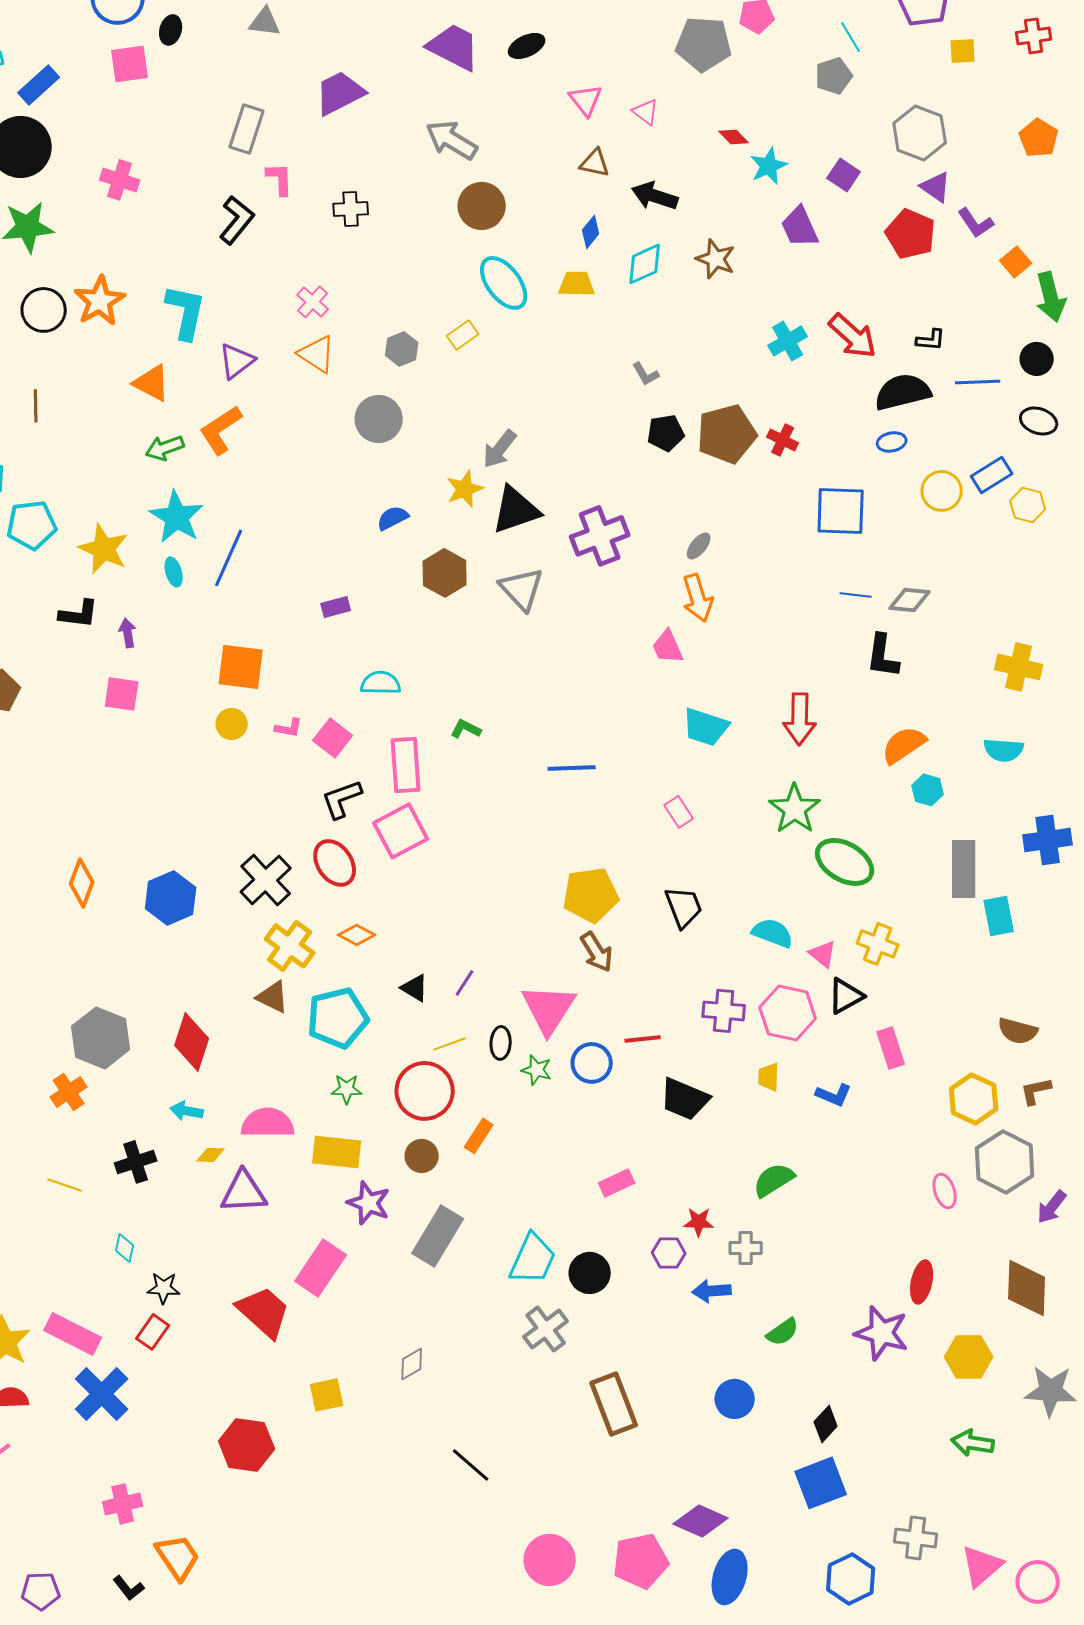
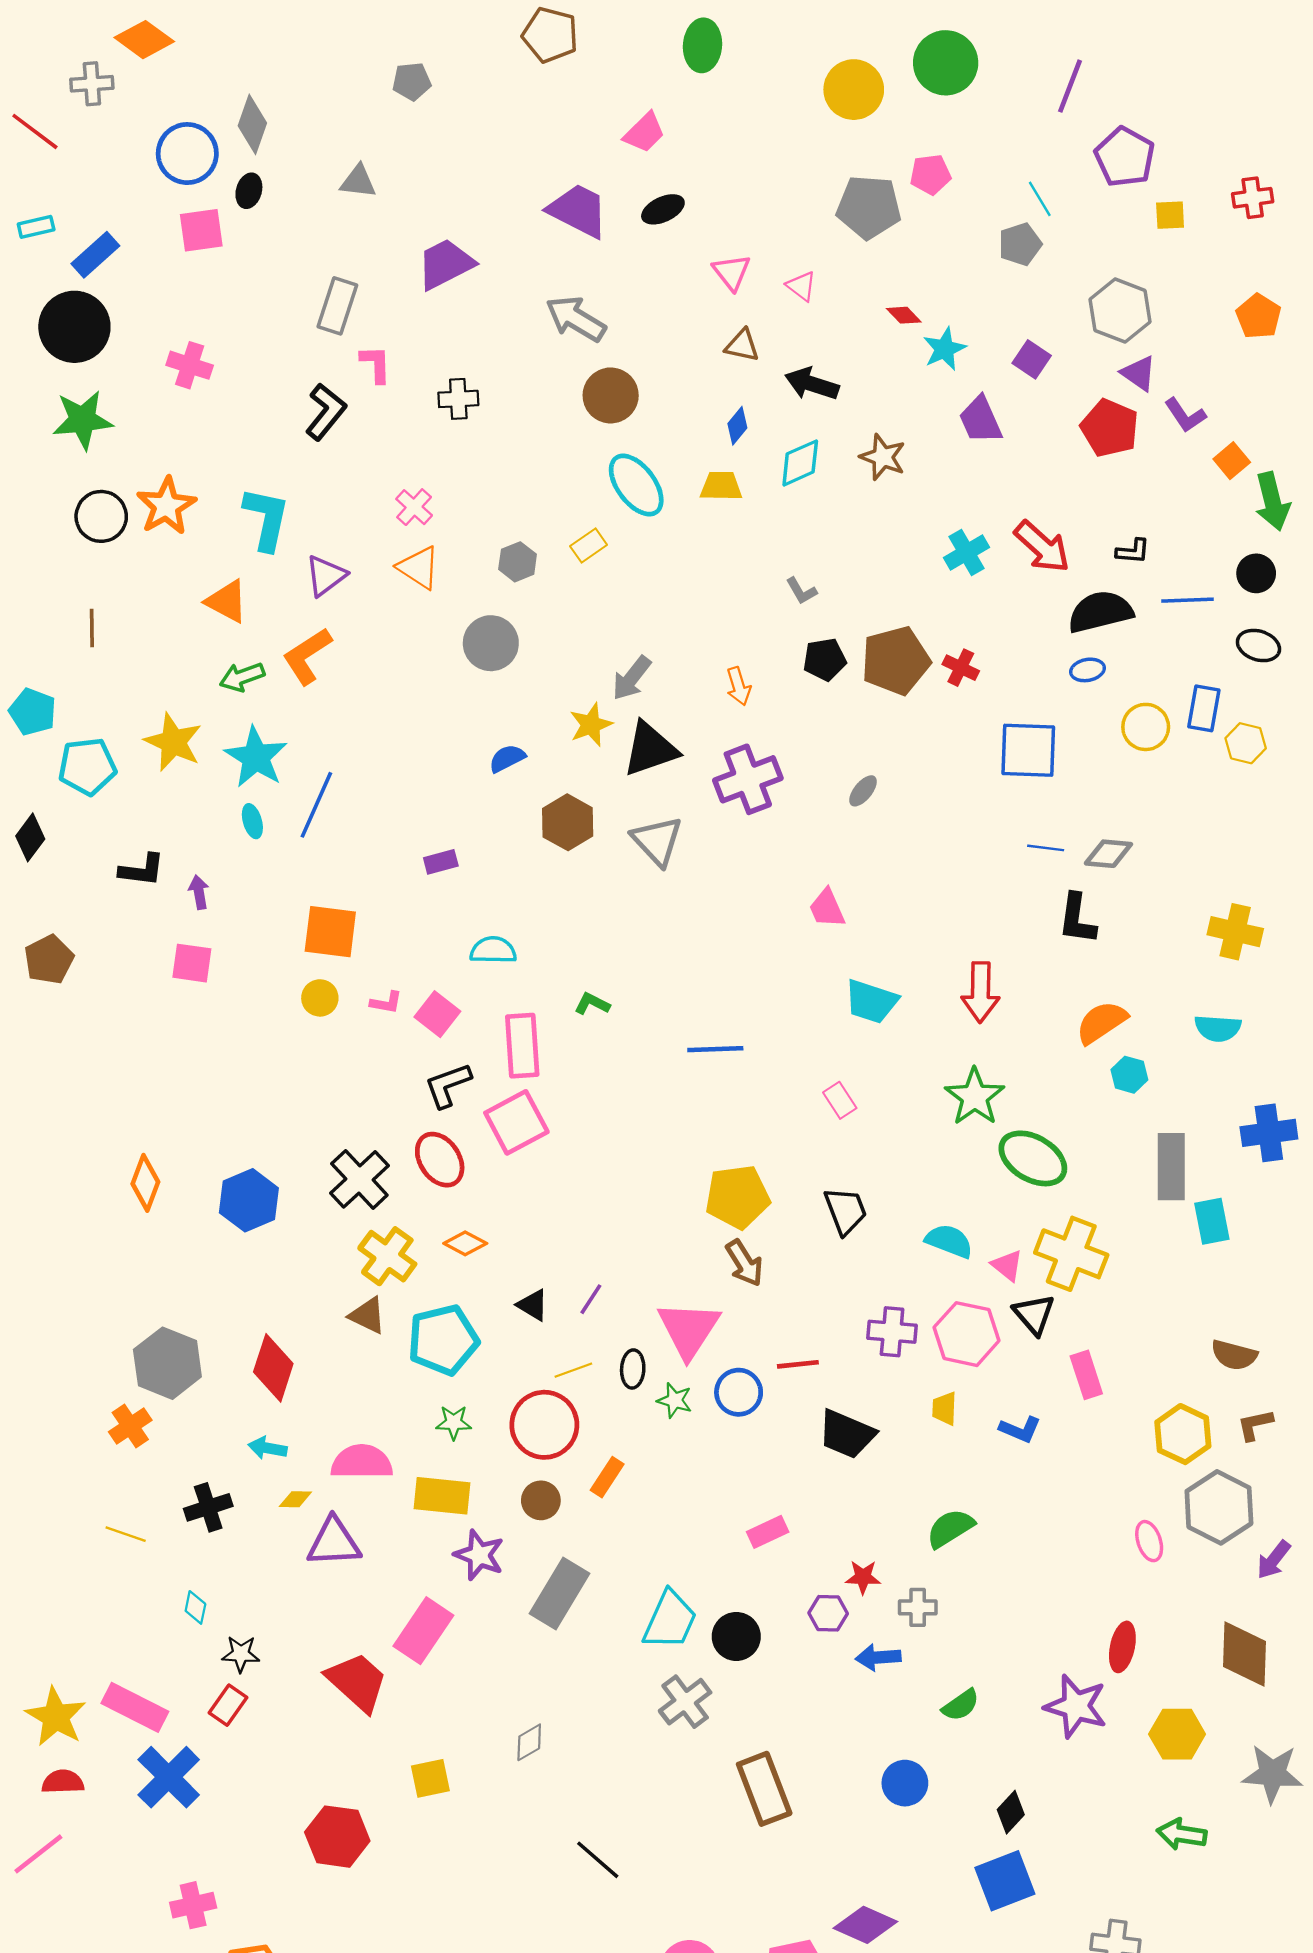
blue rectangle: (992, 475) -> (1204, 708), turned -48
yellow star: (104, 549) -> (173, 742), moved
orange arrow: (698, 598) -> (739, 686), moved, size x0.7
yellow cross: (878, 944) -> (1071, 1254), size x1.5
black triangle: (846, 996) -> (1034, 1314), turned -42

